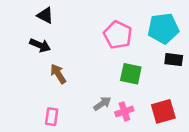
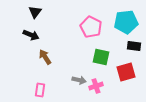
black triangle: (45, 15) -> (35, 12), turned 40
gray arrow: (102, 104) -> (79, 80), turned 48
red square: (163, 111) -> (126, 72), moved

